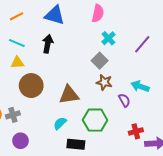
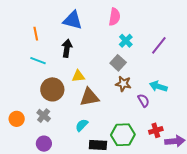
orange line: (17, 16) -> (36, 34), moved, turned -72
cyan line: (17, 43) -> (38, 61), moved
yellow triangle: (17, 63) -> (78, 76), moved
gray cross: (13, 115) -> (44, 116), moved, turned -32
green hexagon: (95, 120) -> (123, 135), moved

